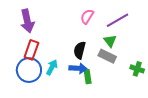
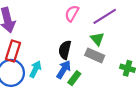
blue arrow: (78, 68) -> (64, 70), turned -60
green rectangle: (88, 77) -> (74, 78), turned 48

